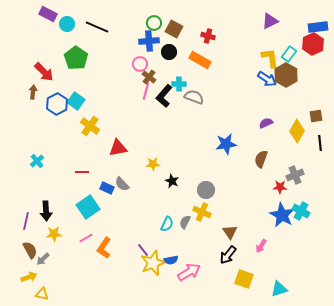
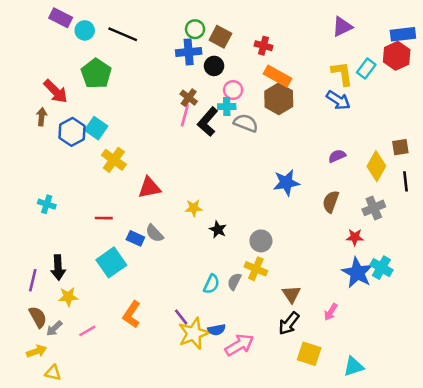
orange rectangle: (200, 60) -> (277, 76), moved
pink circle: (140, 64) -> (233, 90), moved
brown hexagon: (286, 75) -> (279, 99), moved
cyan cross: (37, 161) -> (47, 204), turned -32
gray cross: (295, 175) -> (374, 208), moved
pink line: (86, 238) -> (87, 331), moved

